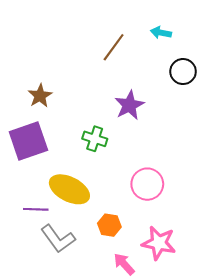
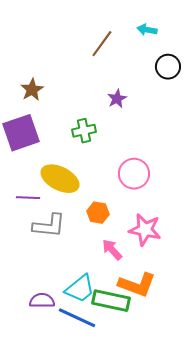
purple star: (129, 105) -> (117, 99), size x0.7
green cross: (95, 139) -> (84, 131), turned -30
gray L-shape: (58, 239) -> (49, 226), turned -48

